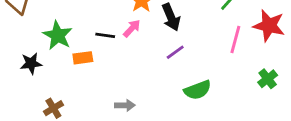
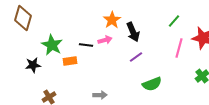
pink arrow: (132, 28) -> (105, 40), turned 32

